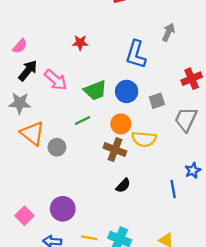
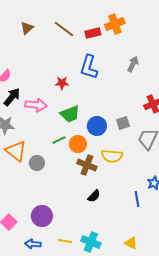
red star: (80, 43) -> (62, 83), moved
blue L-shape: (136, 54) -> (89, 67), moved
pink arrow: (56, 80) -> (36, 105), turned -35
blue circle: (127, 91) -> (97, 126), moved
orange circle: (121, 124) -> (78, 144), moved

